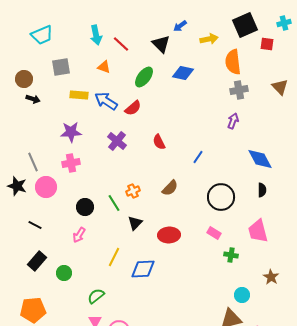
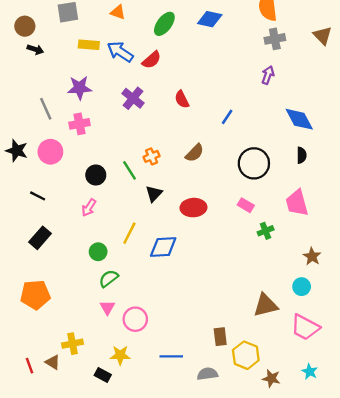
gray line: (33, 162) -> (46, 109), moved
green cross: (231, 255) -> (266, 231), turned -32
green circle: (64, 273) -> (98, 252), moved
cyan circle: (242, 295) -> (302, 287), moved

